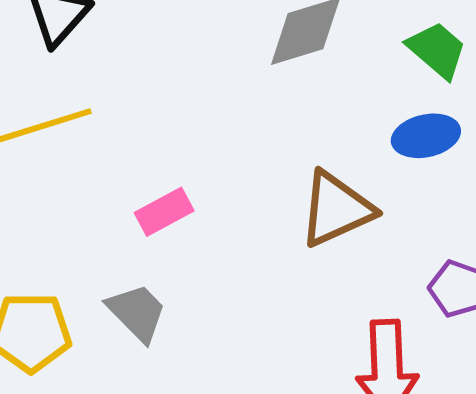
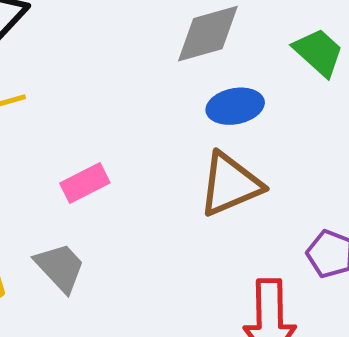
blue ellipse: (426, 136) -> (235, 106), moved

